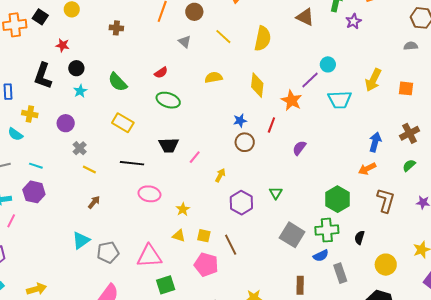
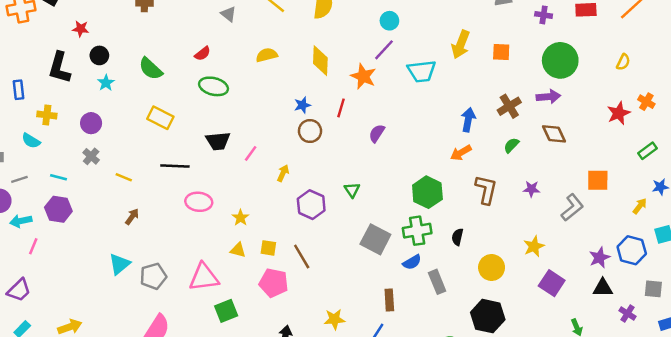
cyan circle: (328, 64) -> (389, 21), moved
gray cross: (80, 148) -> (91, 156), moved

